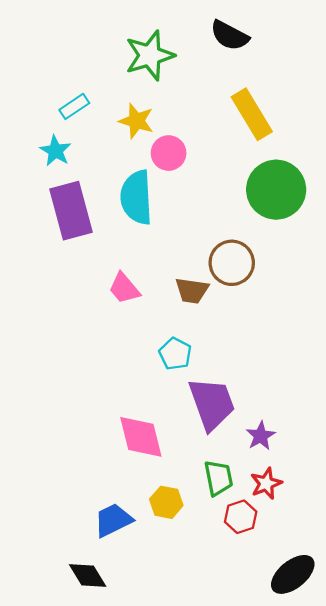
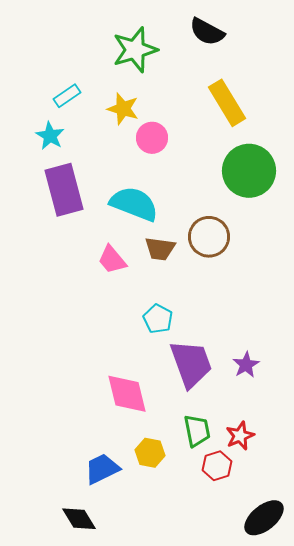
cyan semicircle: (136, 197) -> (134, 204), moved, turned 114
brown trapezoid: (192, 291) -> (160, 249), moved
purple star: (261, 436) -> (246, 365), moved

